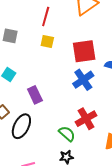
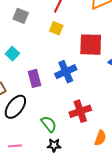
blue cross: (83, 80) -> (66, 72), moved
green semicircle: (67, 134) -> (49, 124), moved

